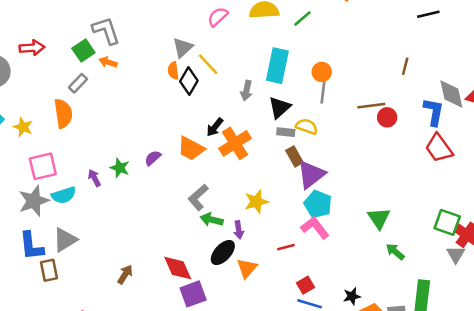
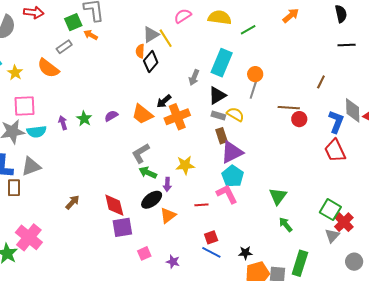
yellow line: (208, 64) -> (166, 38), moved
orange semicircle: (63, 113) -> (48, 68), turned 125

